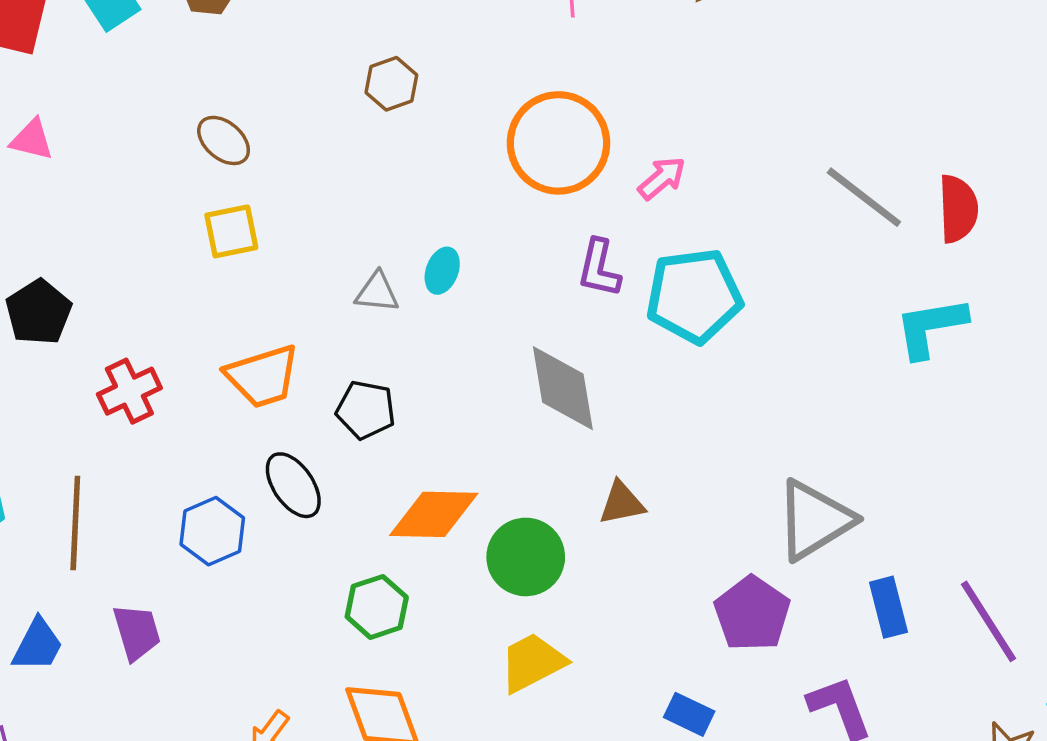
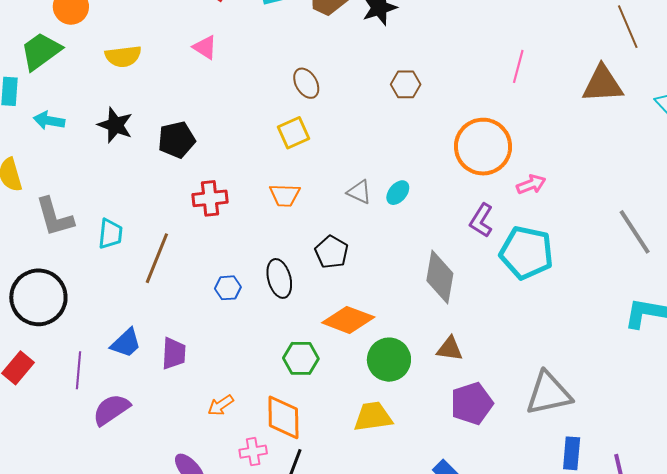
yellow square: (231, 231) -> (294, 133), turned -32
orange trapezoid: (263, 376) -> (285, 195), moved, size x0.7
blue hexagon: (212, 531) -> (228, 288), size x0.7
purple pentagon: (752, 614) -> (472, 403), moved
purple trapezoid: (137, 632) -> (174, 353), moved
blue trapezoid: (38, 645) -> (126, 343), moved

